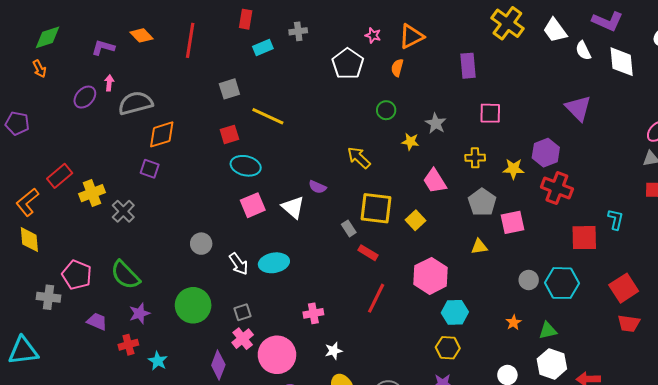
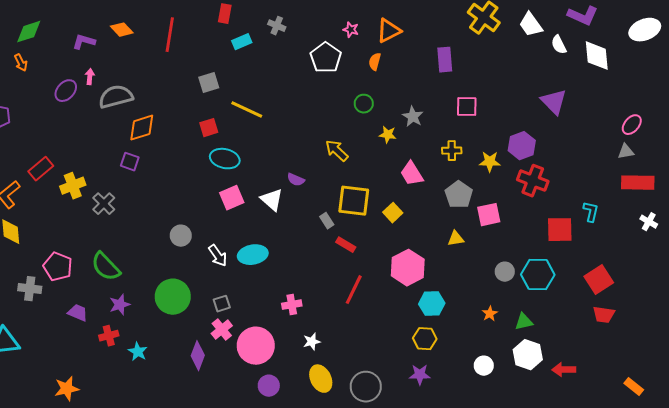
gray cross: (298, 31) -> (277, 26), turned 30

